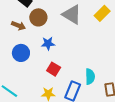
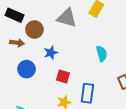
cyan semicircle: (90, 77) -> (102, 54), moved

